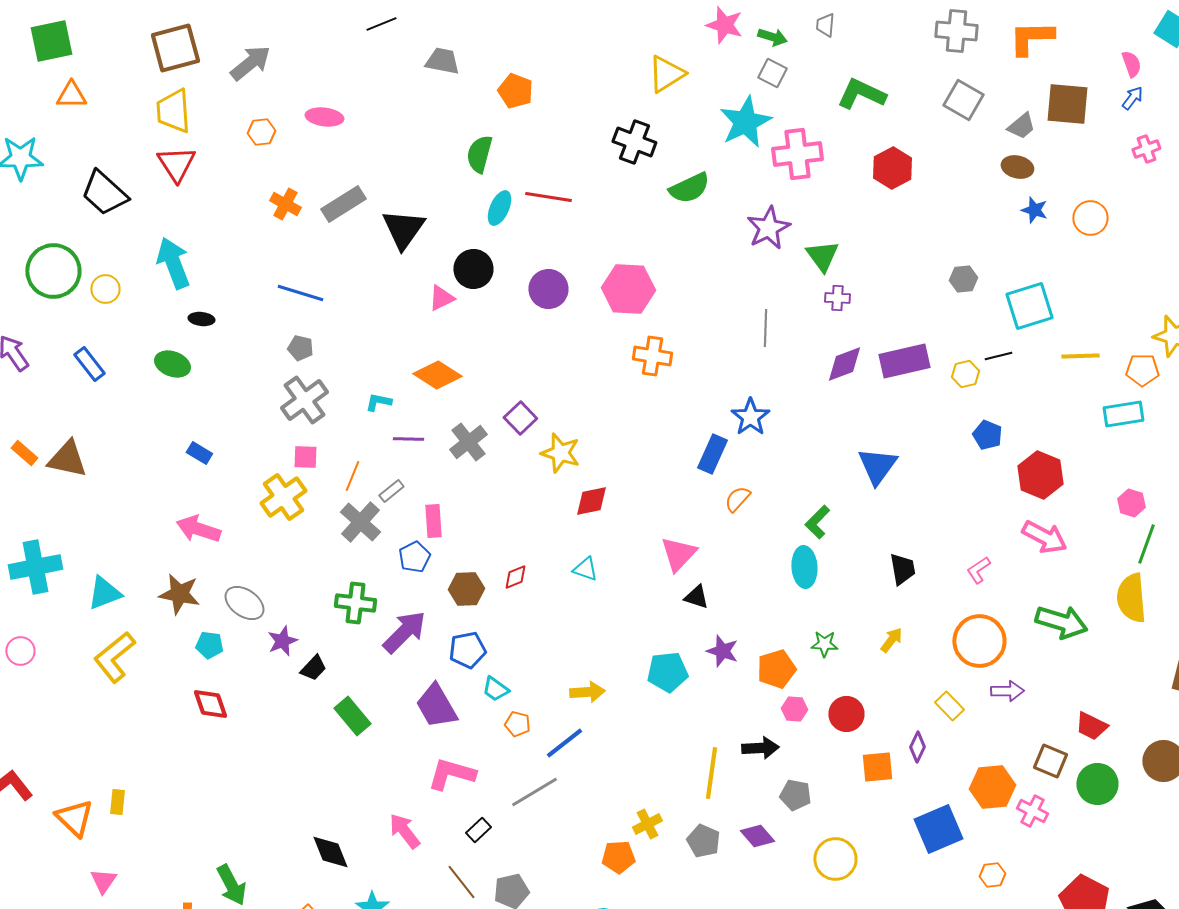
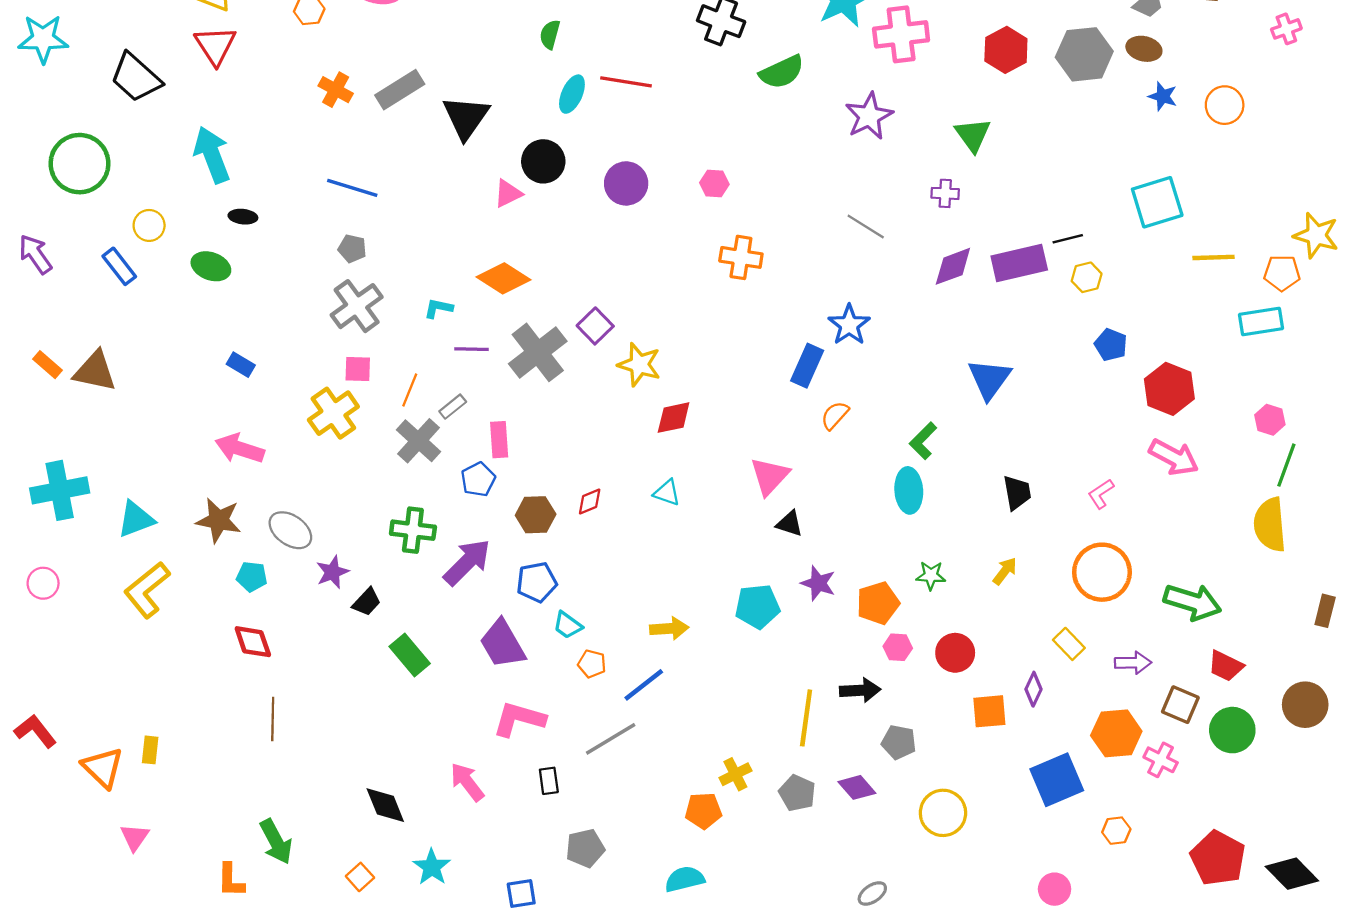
green semicircle: (479, 154) -> (550, 34), size x0.7
green triangle: (822, 256) -> (973, 135), moved
gray hexagon: (963, 279) -> (1084, 54), moved, size x1.8
yellow circle: (105, 289) -> (149, 225), moved
pink hexagon: (628, 289) -> (714, 183), size x0.5
gray line: (765, 328) -> (866, 227), turned -60
black line: (998, 356) -> (1068, 239), moved
gray cross: (468, 442) -> (538, 352), size x1.4
green arrow: (1061, 622) -> (1193, 602), moved
purple arrow: (1007, 691) -> (1133, 663), moved
black rectangle: (478, 830) -> (549, 781), turned -55
brown line: (461, 882) -> (273, 719), moved, turned 39

